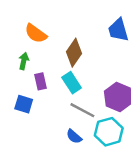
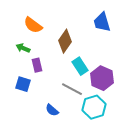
green arrow: (24, 61) -> (23, 48), turned -80
cyan rectangle: (72, 83) -> (80, 66), moved
blue semicircle: (74, 137) -> (52, 110), moved

